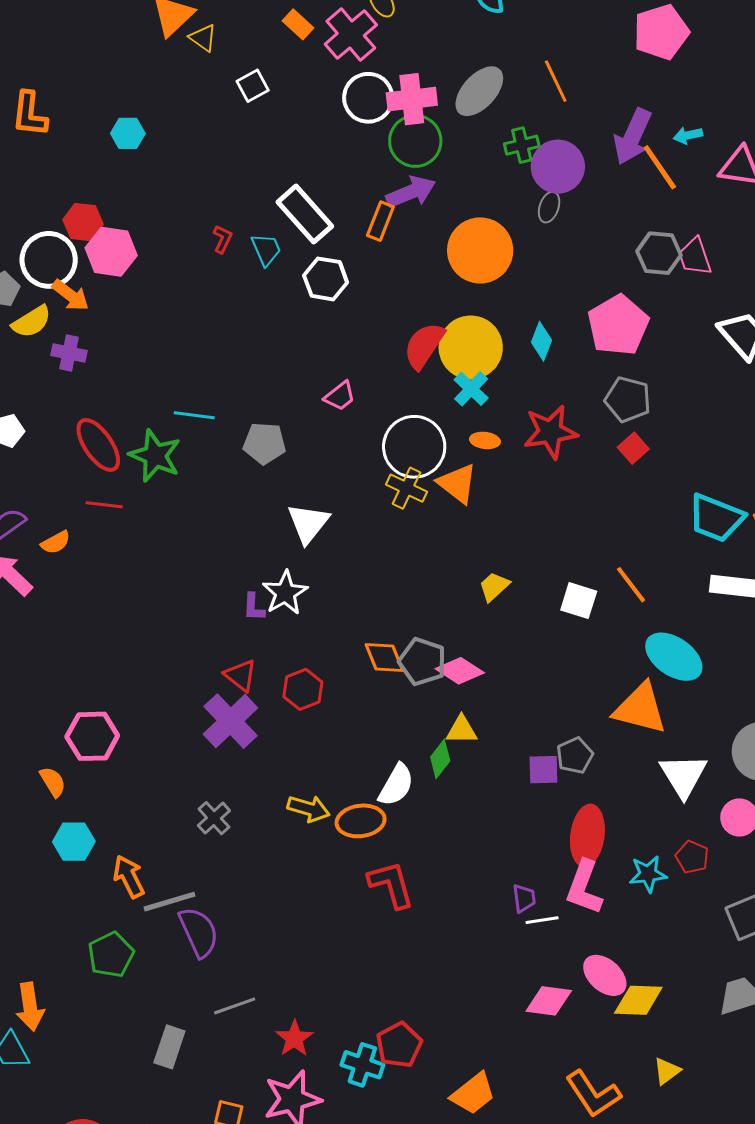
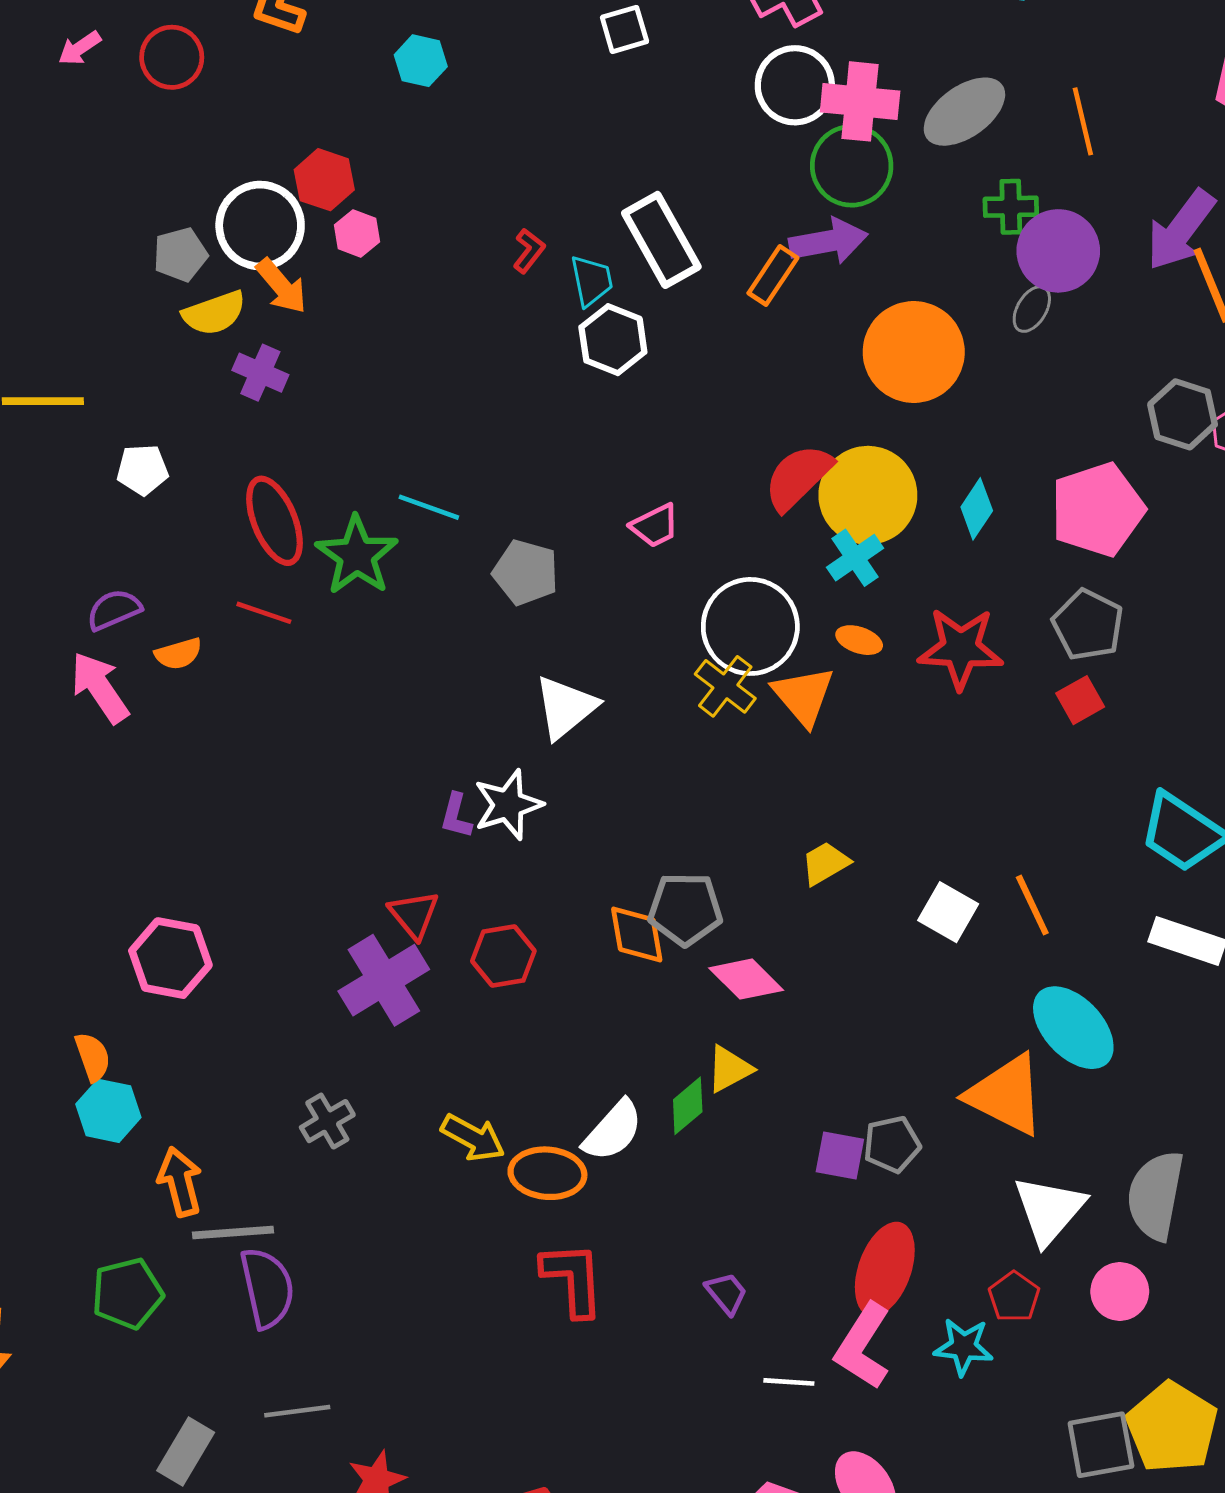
pink hexagon: (111, 252) -> (357, 233), size x0.6
white hexagon: (326, 279) -> (613, 340), moved
gray pentagon: (422, 662) -> (685, 909), moved, turned -30
yellow triangle: (462, 730) -> (729, 1069), turned -40
orange semicircle: (53, 782) -> (93, 1057), moved
red pentagon: (692, 857) -> (1014, 1297), moved
purple trapezoid: (524, 898) -> (726, 1293), moved, turned -44

